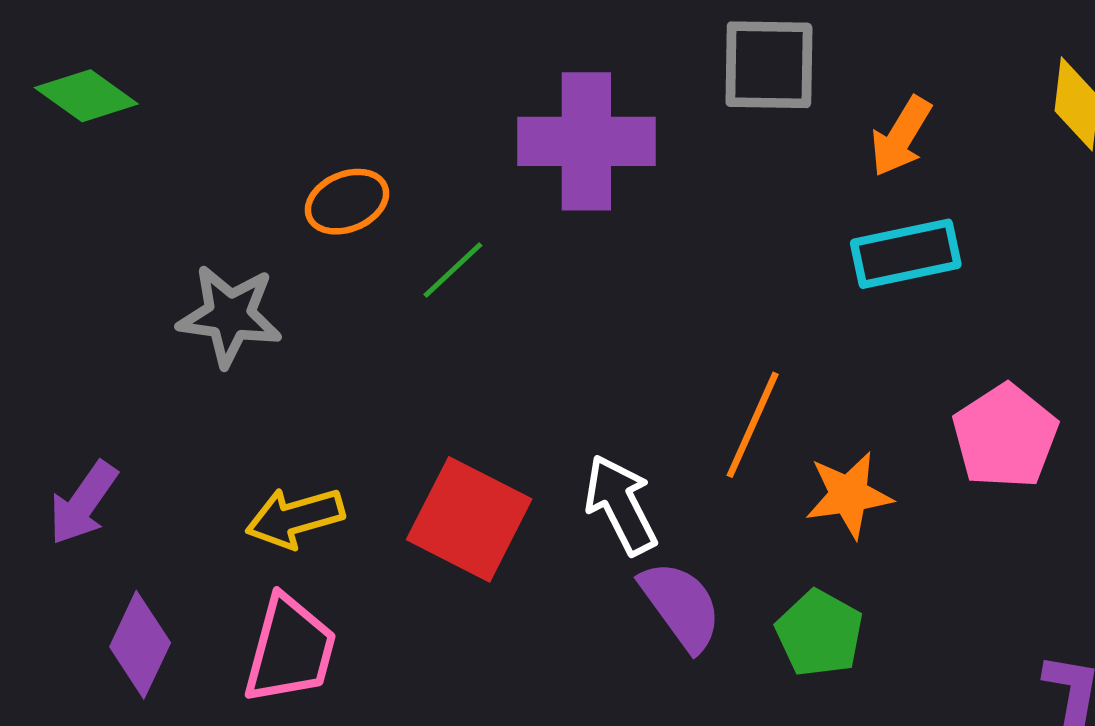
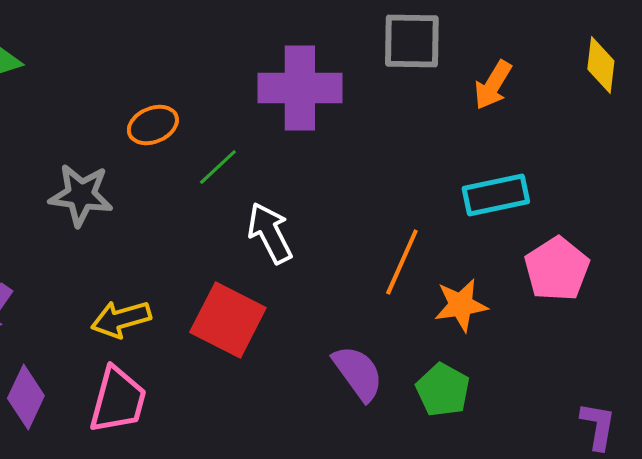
cyan rectangle: (906, 254) -> (496, 195), moved
white arrow: (621, 505) -> (270, 233), moved

